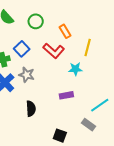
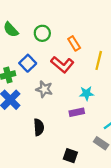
cyan star: (75, 69) -> (86, 93), moved
gray star: (27, 75) -> (44, 89), moved

